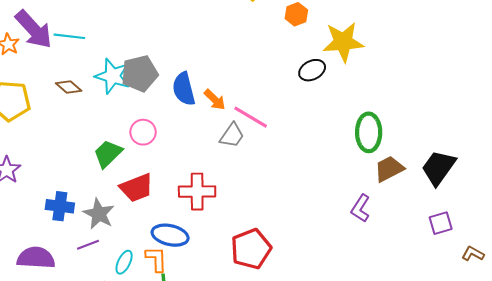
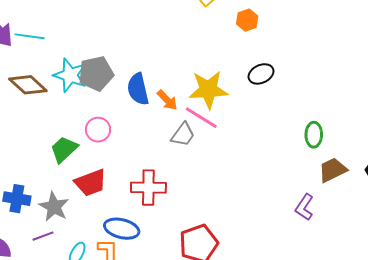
yellow star: (343, 42) -> (208, 90), moved
brown diamond: (69, 87) -> (28, 85), size x1.5
green ellipse: (369, 132) -> (314, 135), size x0.7

